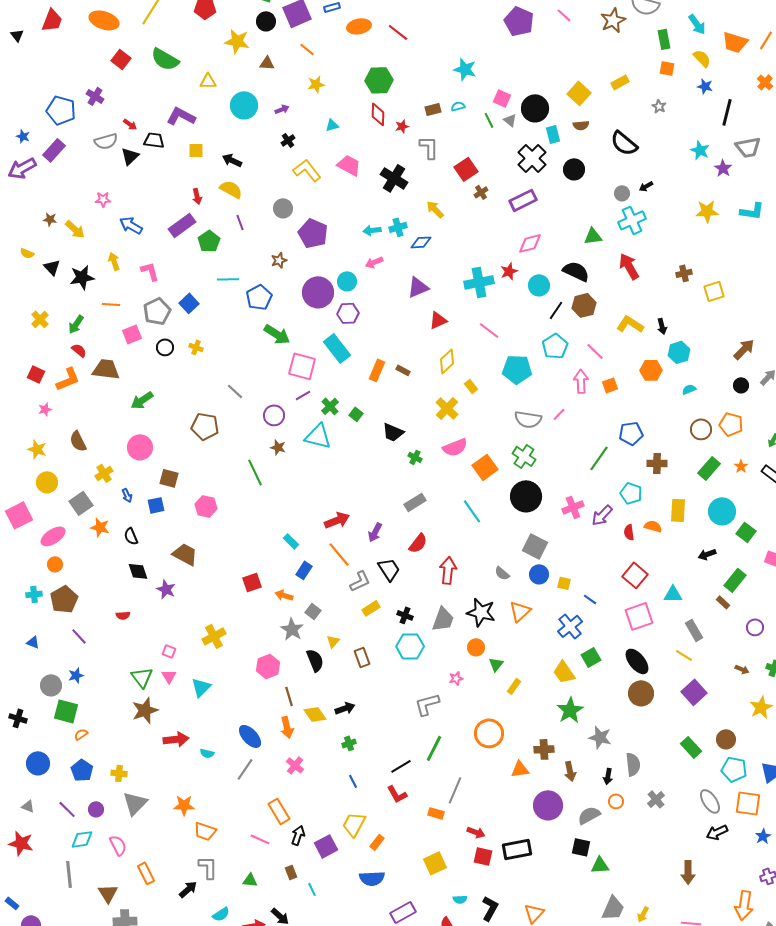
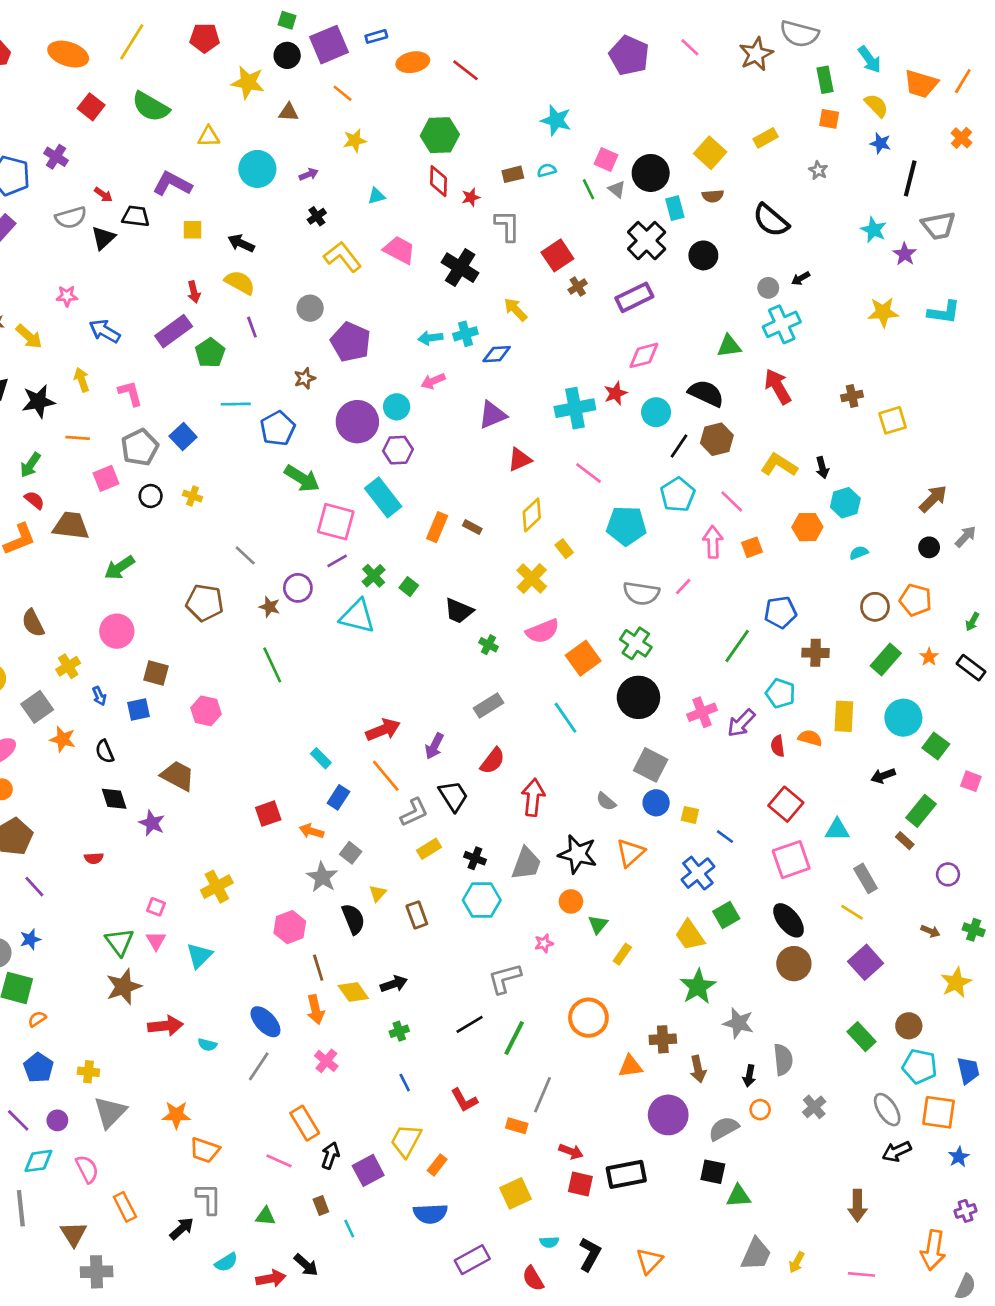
brown star: (278, 447) -> (270, 607), moved
black line: (401, 766) -> (470, 1024), moved

